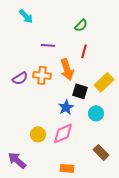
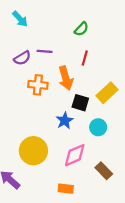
purple semicircle: (20, 78) -> (22, 58), moved
pink diamond: (63, 133) -> (75, 155), moved
yellow circle: (38, 134) -> (33, 151), size x1.6

